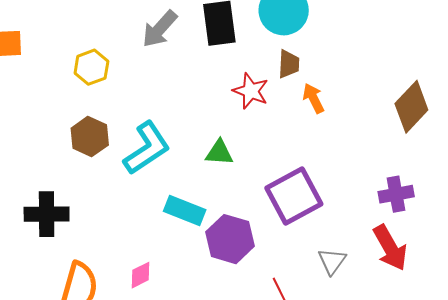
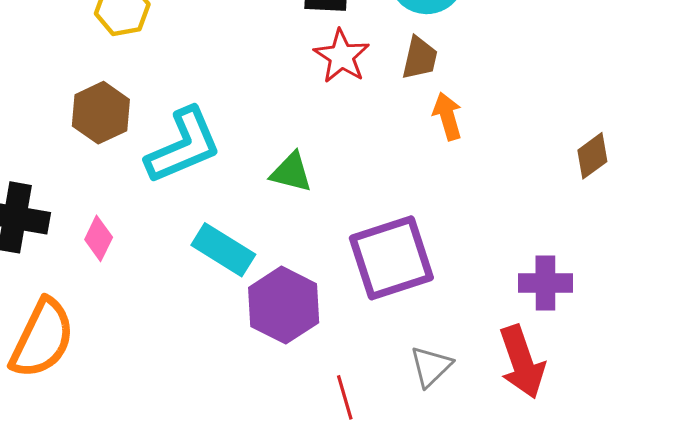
red star: (251, 91) -> (342, 56), moved
brown diamond: (411, 107) -> (592, 156), size x0.6
pink diamond: (140, 275) -> (99, 238), moved, turned -48

